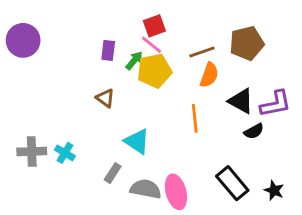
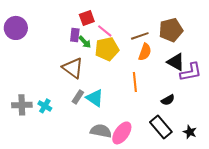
red square: (154, 26) -> (87, 18), moved
green arrow: (134, 61) -> (85, 42), moved, turned 96
brown triangle: (105, 98) -> (73, 68), size x1.6
black triangle: (241, 101) -> (176, 62), moved
black semicircle: (254, 131) -> (168, 100), moved
gray rectangle: (113, 173) -> (78, 97), moved
pink ellipse: (176, 192) -> (122, 133), turned 50

